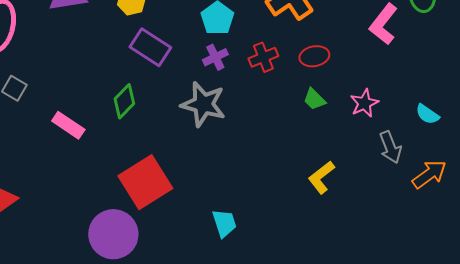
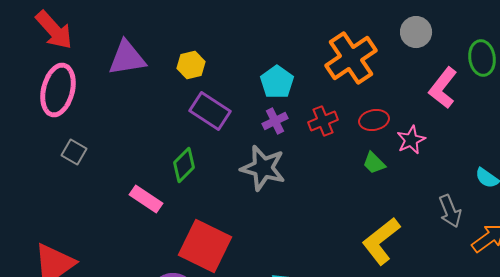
pink star: (364, 103) -> (411, 140), moved
pink rectangle: (68, 125) -> (146, 199), moved
yellow L-shape: (321, 177) -> (381, 241), size x1.4
red square: (145, 182) -> (205, 246), turned -32

